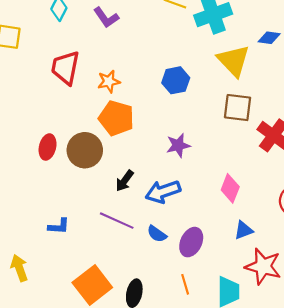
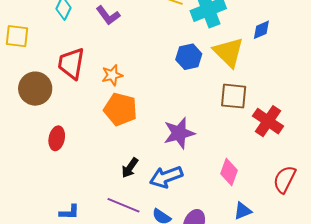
blue diamond: (269, 38) -> (261, 30), turned -30
blue hexagon: (176, 80) -> (189, 57), moved
purple star: (178, 145) -> (179, 133), size x1.4
brown circle: (85, 150) -> (35, 89), moved

